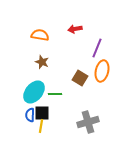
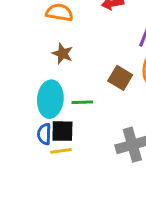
cyan ellipse: (34, 92) -> (50, 99), turned -35
yellow line: (41, 126) -> (61, 151), turned 72

